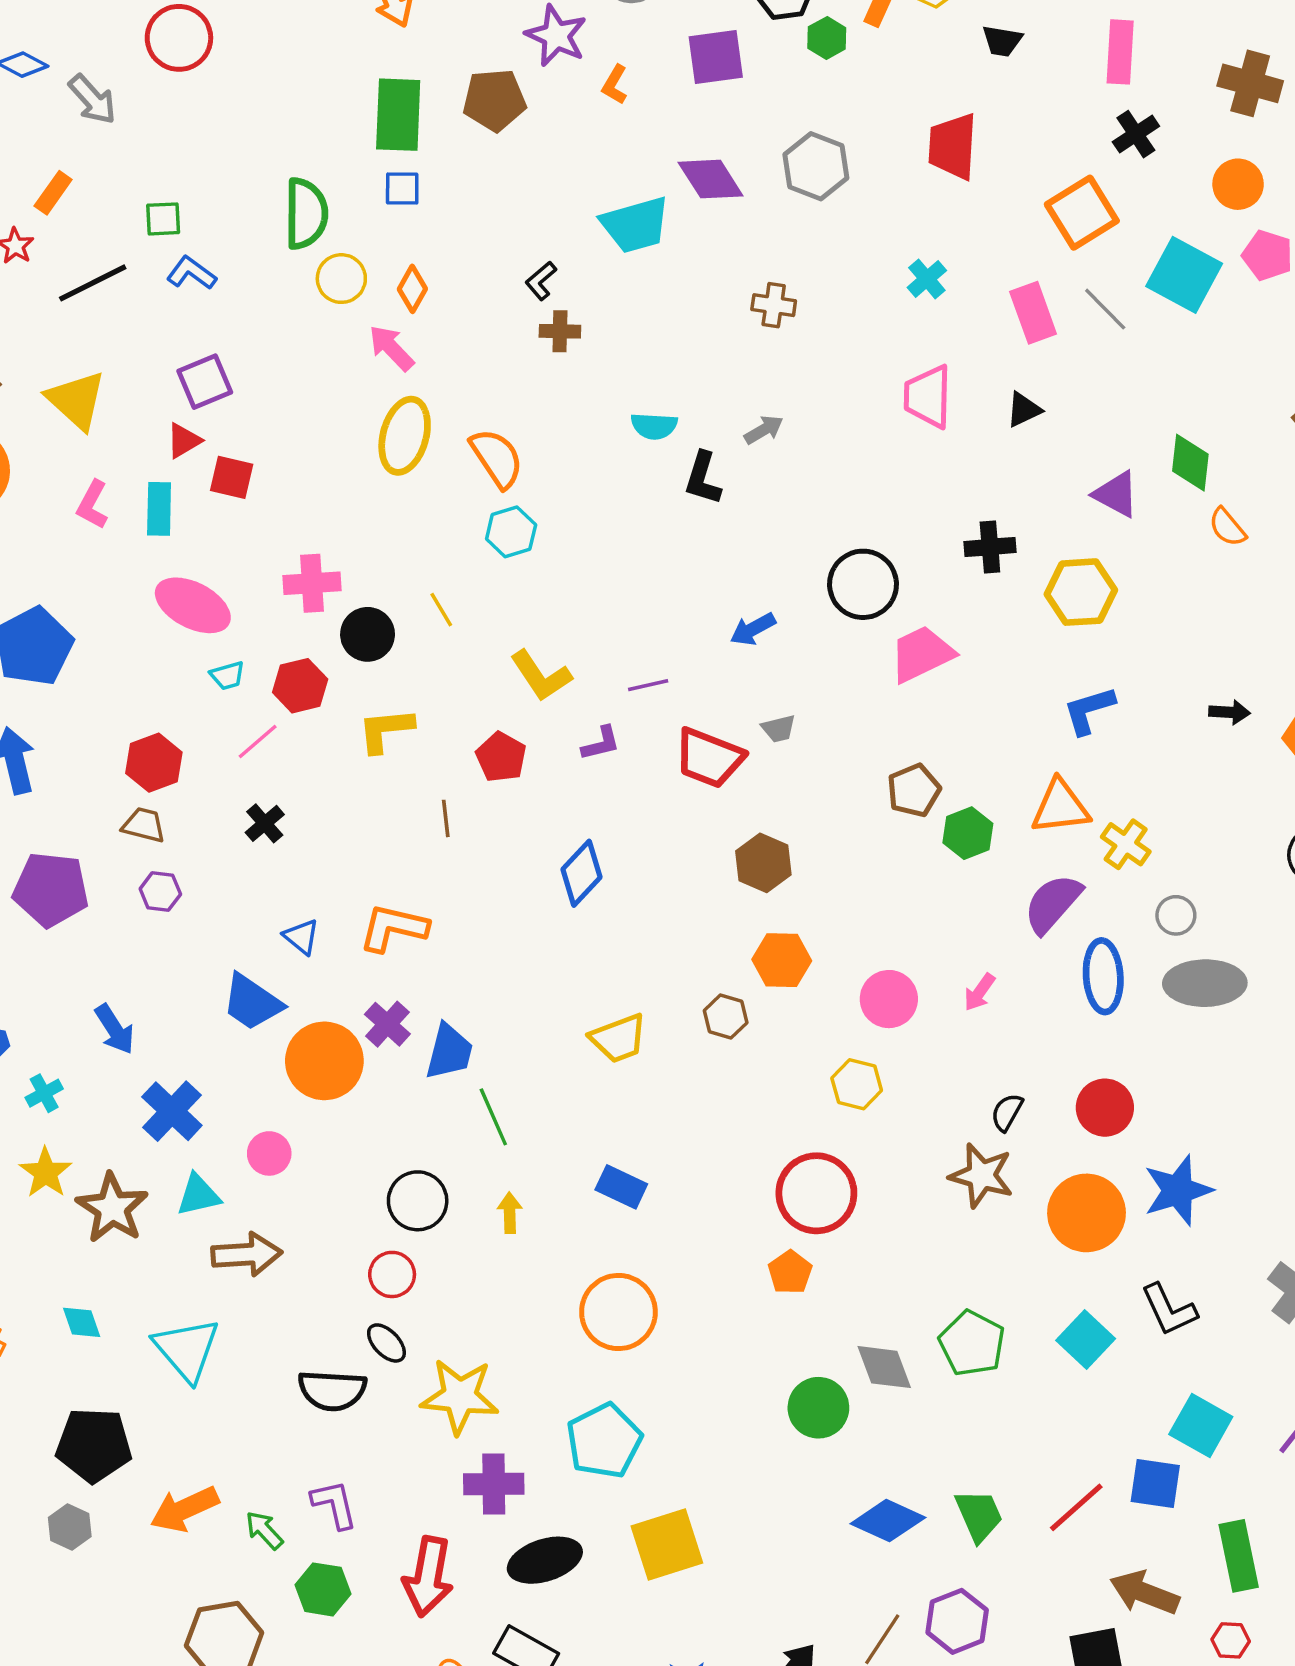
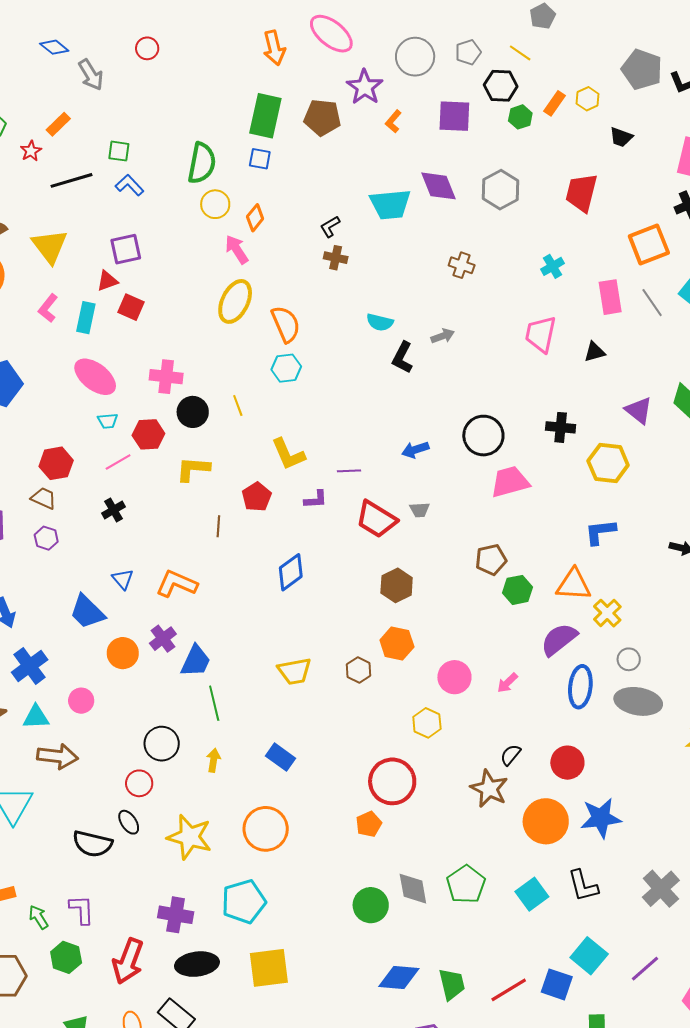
red circle: (179, 38) -> (147, 48), size x0.6
orange circle: (324, 1061) -> (123, 653), size x0.7
yellow star: (460, 1396) -> (190, 837), moved
blue diamond: (888, 1521) -> (399, 978), turned -30

